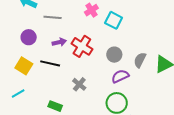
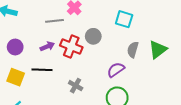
gray line: (53, 17) -> (55, 21), moved
cyan square: (114, 20) -> (124, 19), moved
gray circle: (114, 55) -> (93, 36), moved

